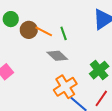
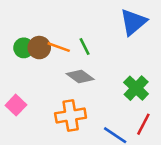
green circle: (11, 19) -> (24, 48), moved
orange cross: (65, 87) -> (71, 116), moved, turned 30

